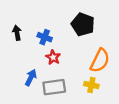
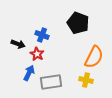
black arrow: (17, 33) -> (18, 44), moved, turned 120
red star: (53, 57) -> (37, 54), moved

